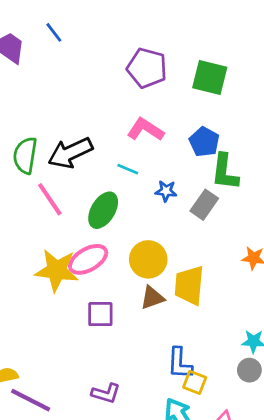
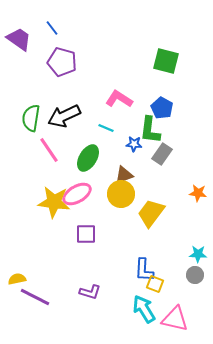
purple pentagon: (147, 68) -> (62, 62), moved
green L-shape: (225, 172) -> (150, 130), moved
yellow trapezoid: (189, 285) -> (151, 213), turned 32
brown triangle: (152, 298) -> (124, 175), moved

